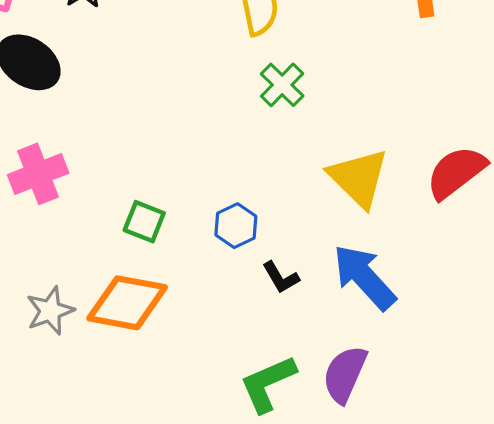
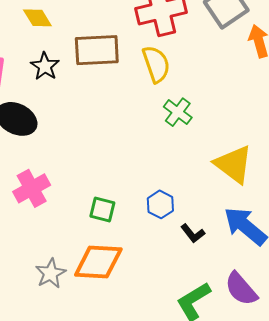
purple semicircle: (345, 374) -> (241, 289), turned -57

